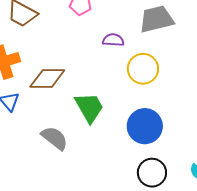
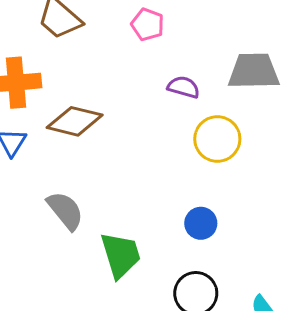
green trapezoid: (89, 107) -> (121, 255), moved
blue circle: (145, 126) -> (201, 223), size x0.6

